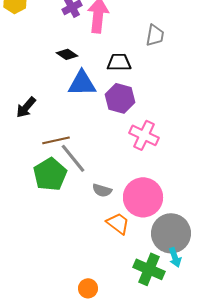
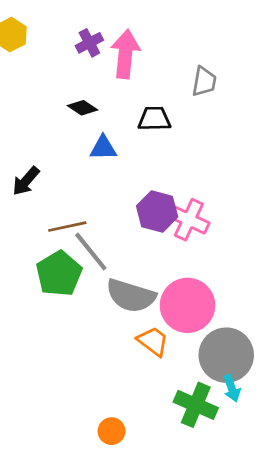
blue triangle: (82, 83) -> (103, 148), size x0.7
purple hexagon: (120, 98) -> (157, 211), moved
gray semicircle: (102, 190) -> (131, 296), size x1.8

